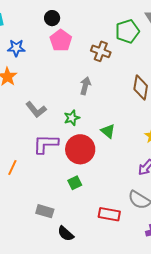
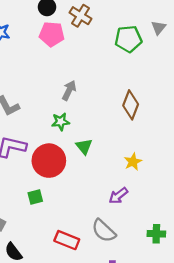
pink pentagon: (61, 40) -> (52, 34), turned 30
brown cross: (101, 51) -> (80, 16), moved
green star: (72, 118) -> (61, 122), moved

